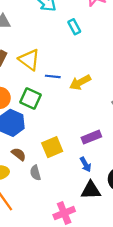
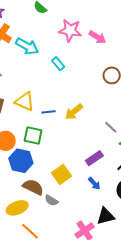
brown semicircle: (19, 154) -> (33, 187), size x1.5
gray semicircle: (35, 173) -> (51, 200), turned -32
black triangle: (91, 190) -> (106, 216), moved

